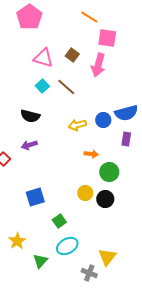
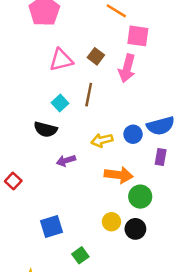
pink triangle: (43, 58) -> (61, 60), turned -30
cyan square: (42, 86) -> (60, 103), moved
brown line: (66, 87) -> (89, 95), turned 60
purple arrow: (29, 145) -> (66, 161), moved
orange arrow: (91, 154) -> (119, 175), size x1.6

